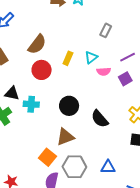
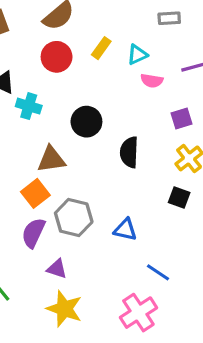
gray rectangle: (106, 30) -> (169, 18), turned 48
purple square: (125, 79) -> (182, 119), moved
black semicircle: (100, 119) -> (129, 152), turned 30
brown triangle: (65, 137) -> (51, 159), moved

